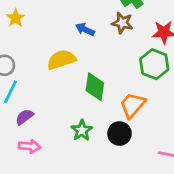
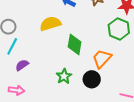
pink arrow: (29, 146) -> (16, 90), moved

